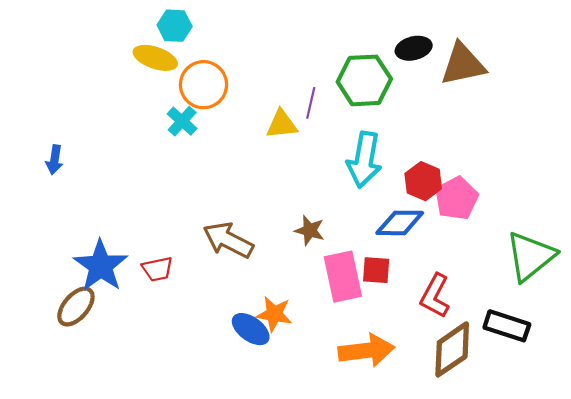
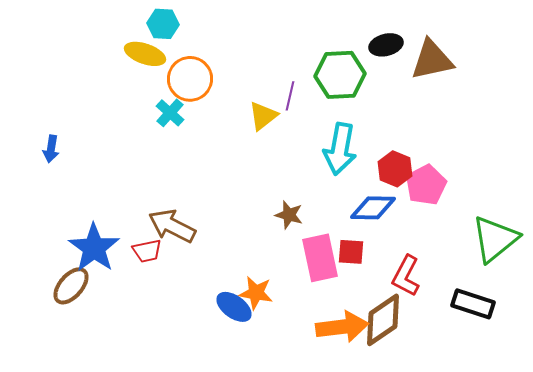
yellow triangle: (282, 124) -> (263, 116), turned -32
brown arrow: (228, 240) -> (172, 226), moved
brown diamond: (452, 349) -> (383, 320), moved

